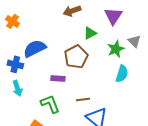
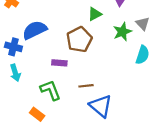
cyan semicircle: (122, 74) -> (142, 55), moved

